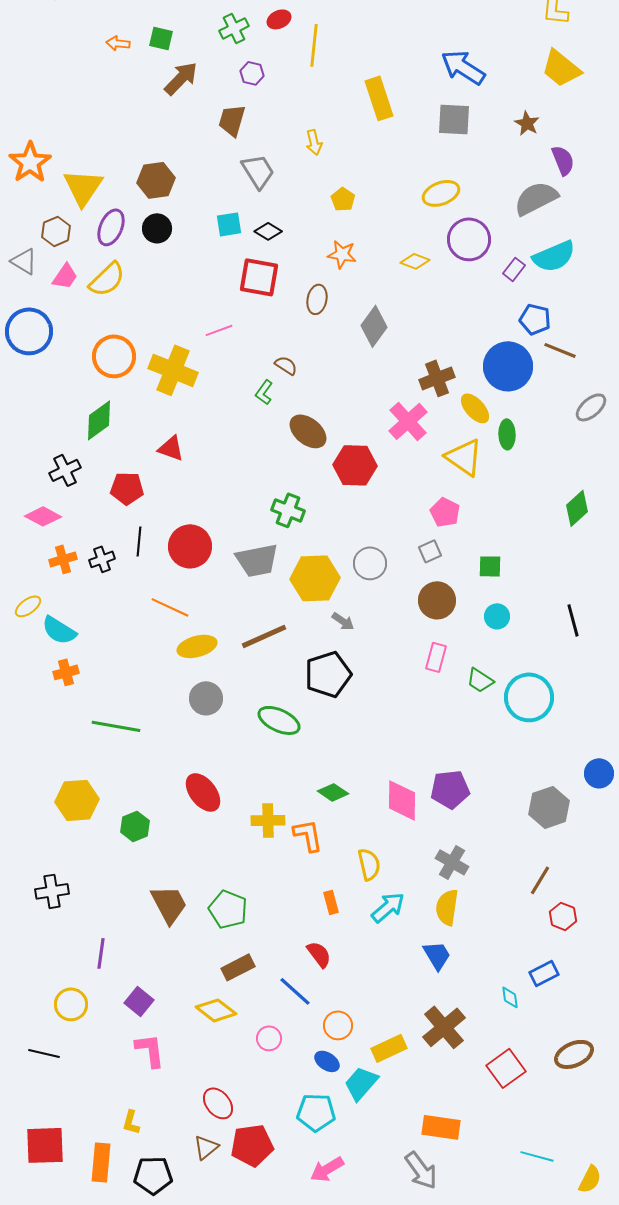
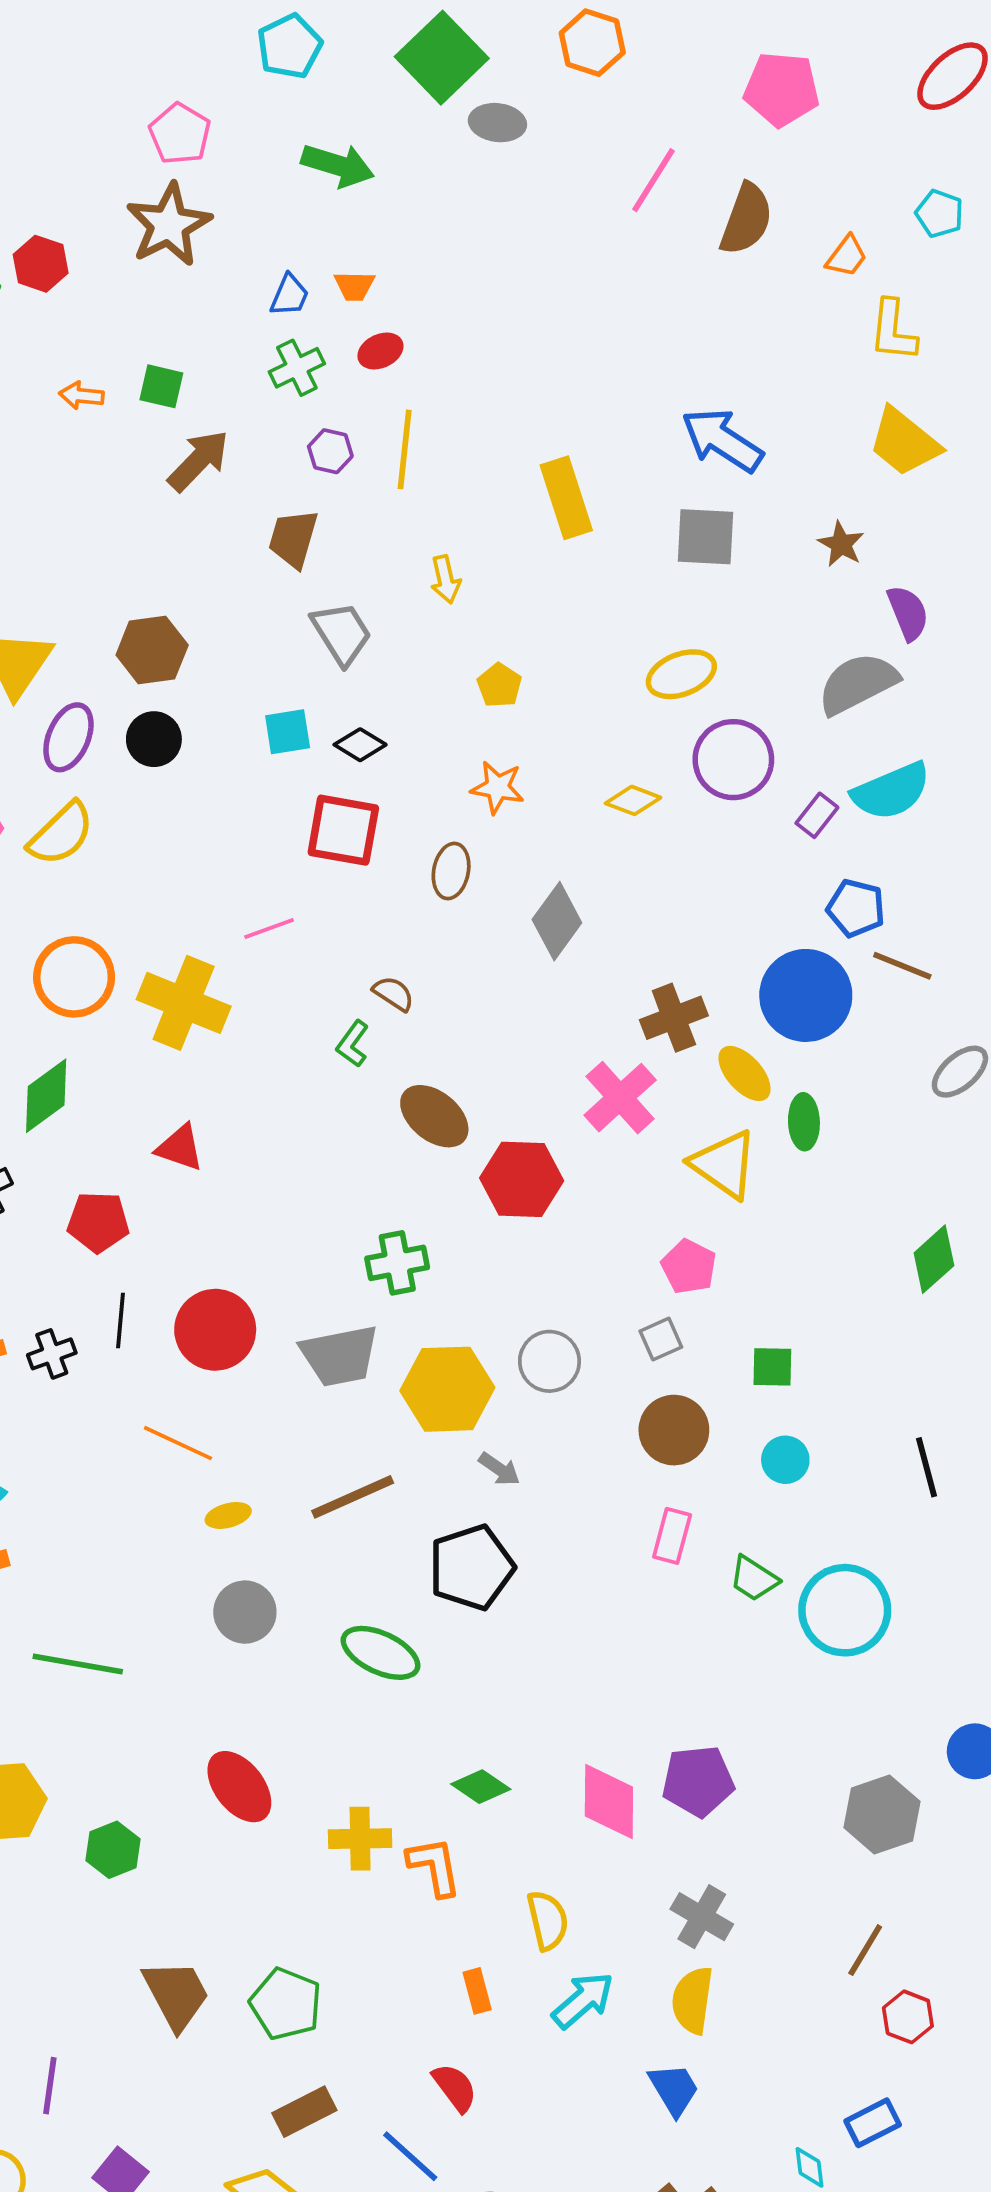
yellow line: (314, 45) -> (405, 449), moved
green cross: (288, 510) -> (397, 1263), turned -32
yellow ellipse: (197, 646) -> (228, 1515), size x0.6

